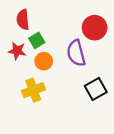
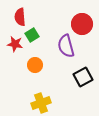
orange circle: (44, 61) -> (35, 65), moved
yellow cross: (33, 90) -> (41, 103), moved

